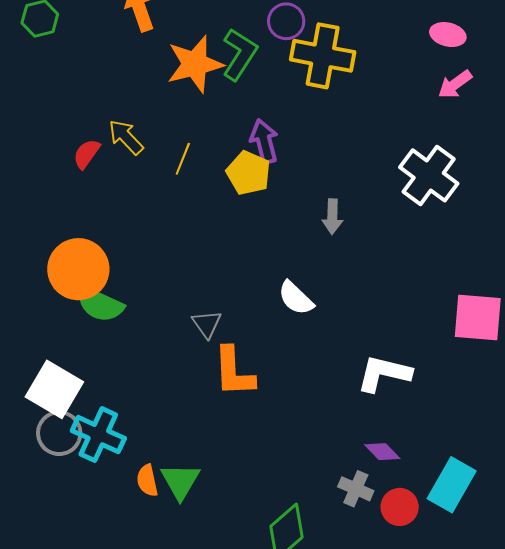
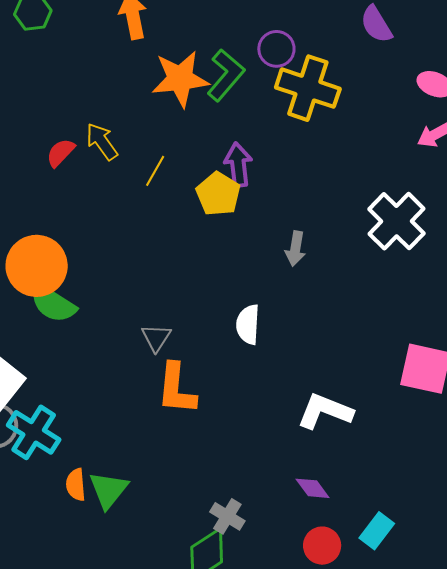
white semicircle: (296, 298) -> (248, 324), turned 42
cyan rectangle: (452, 485) -> (377, 531), size x0.7
gray cross: (356, 489) -> (227, 516), moved

